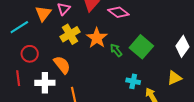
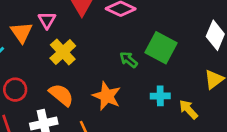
orange star: (97, 38) -> (107, 96), moved

